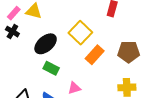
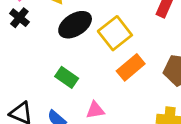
black ellipse: (46, 44) -> (75, 25), moved

